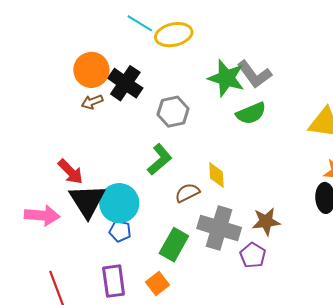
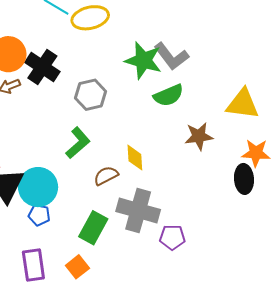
brown star: (266, 221) -> (199, 136), moved
purple pentagon: (253, 255) -> (172, 237), turned -30

